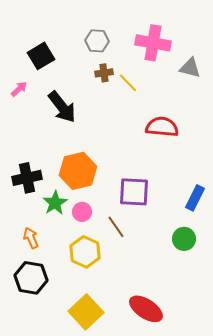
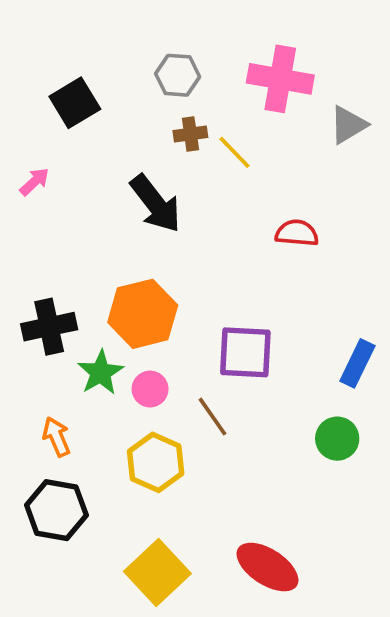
gray triangle: (190, 68) -> (348, 125), turned -45
pink arrow: (19, 89) -> (34, 182), moved
black arrow: (62, 107) -> (156, 204), moved
red semicircle: (162, 127) -> (297, 233), size x0.7

